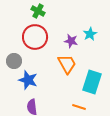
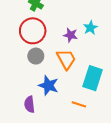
gray circle: (14, 61) -> (36, 56), moved
blue star: (28, 80) -> (48, 85), moved

